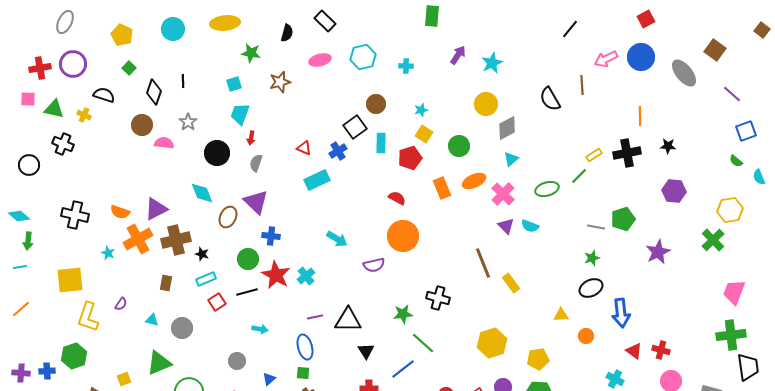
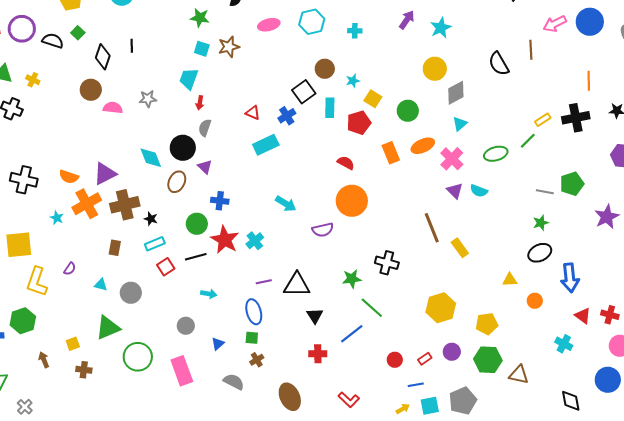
cyan square: (234, 84) -> (202, 49), moved, turned 35
black semicircle: (104, 95) -> (53, 41), moved
cyan star: (421, 110) -> (353, 81), moved
gray star: (188, 122) -> (148, 99), moved, turned 30
black circle: (217, 153) -> (183, 148), moved
purple triangle: (256, 202) -> (205, 167), size x0.6

